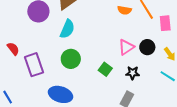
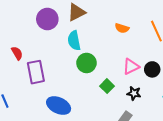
orange semicircle: (124, 10) -> (122, 28), moved
cyan semicircle: (67, 29) -> (74, 41), turned 138
green circle: (71, 59) -> (87, 63), moved

